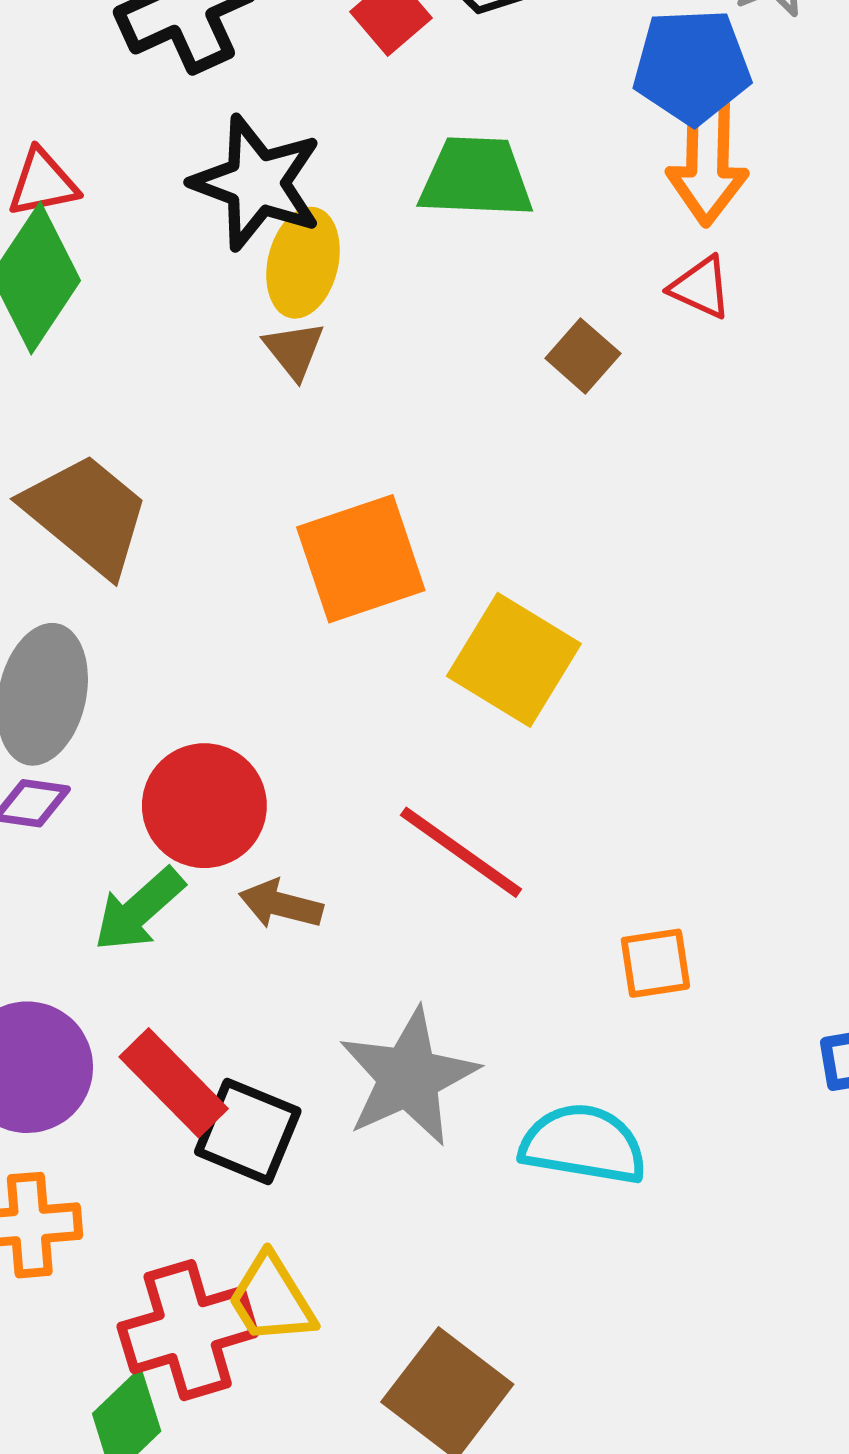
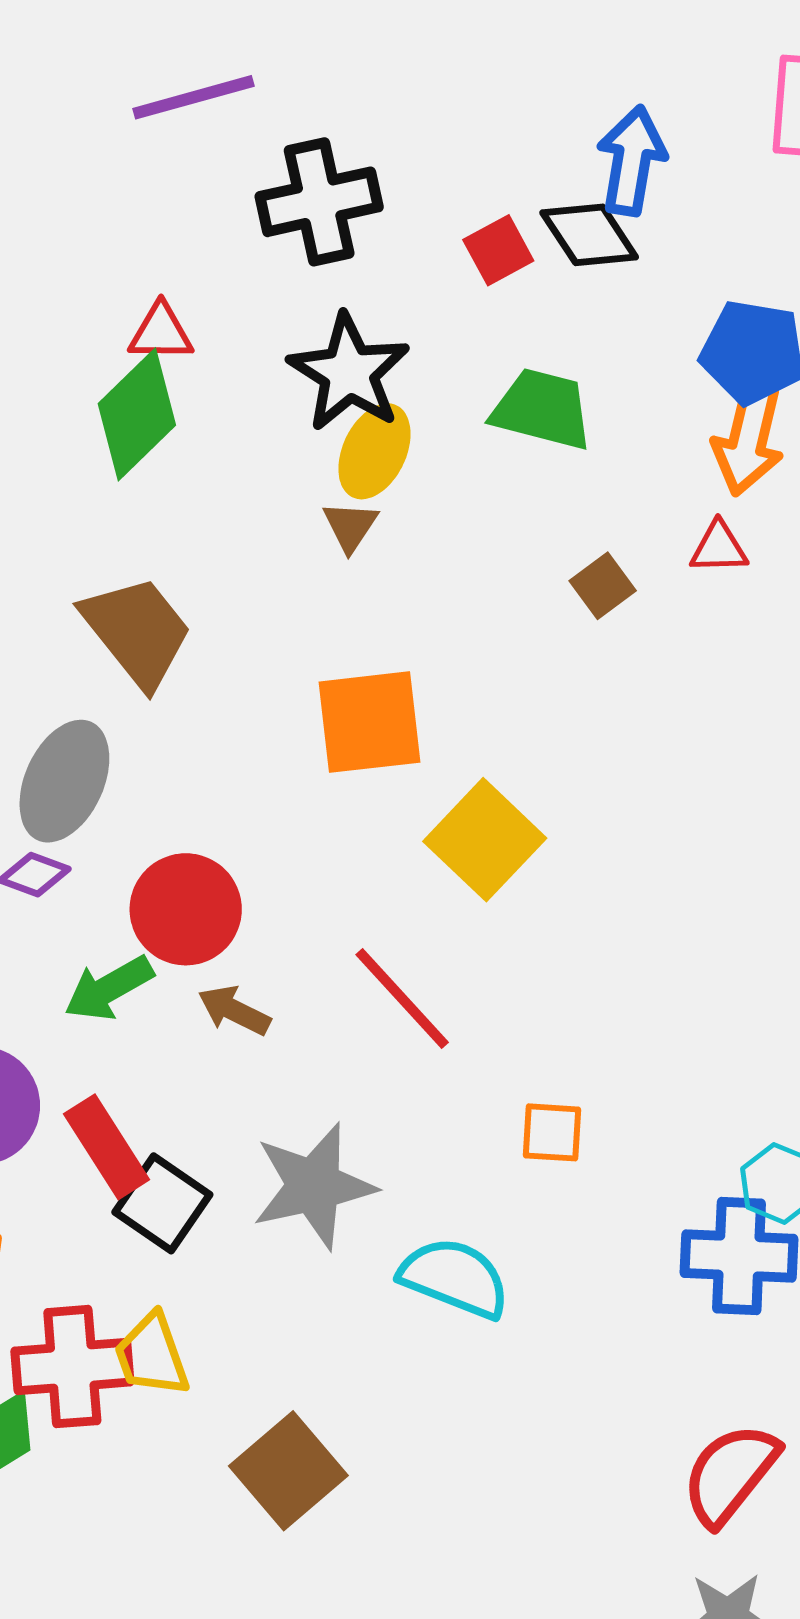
red triangle: (701, 287) -> (719, 548), turned -38

